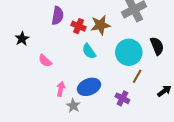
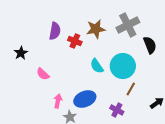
brown star: (100, 25) -> (96, 29), moved
black semicircle: (157, 46) -> (150, 45), moved
cyan semicircle: (89, 51) -> (97, 66), moved

